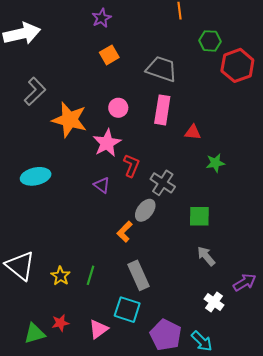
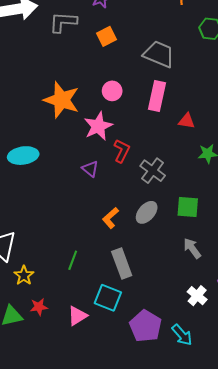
gray L-shape: (35, 91) -> (63, 22), moved, turned -136
gray ellipse: (145, 210) -> (147, 212), moved
yellow star: (60, 276) -> (24, 275), moved

